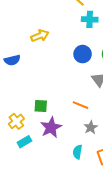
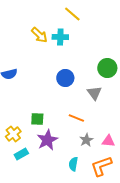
cyan cross: (90, 19) -> (60, 37), moved
yellow arrow: (40, 36) -> (39, 35), moved, turned 66
blue circle: (83, 54) -> (65, 78), moved

